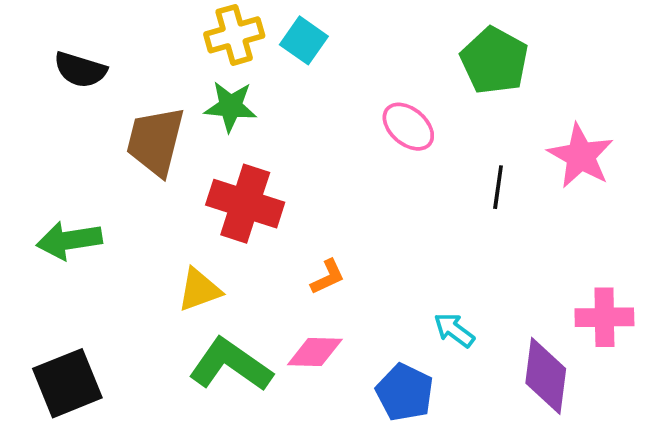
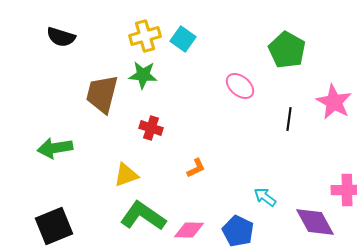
black semicircle: (80, 70) -> (61, 37), moved
red cross: (245, 204) -> (151, 128), size x0.6
pink diamond: (315, 352) -> (189, 230), moved
purple diamond: (546, 376) -> (315, 222), turned -36

